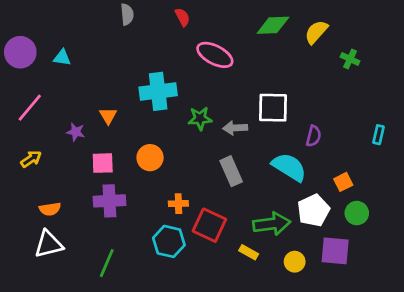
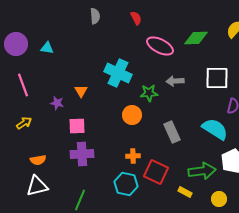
green diamond: (273, 25) -> (196, 38), moved
cyan cross: (158, 91) -> (118, 73), turned 32
pink line: (30, 108) -> (23, 85), turned -60
white square: (273, 108) -> (217, 78), moved
gray arrow: (235, 128) -> (175, 81), moved
orange circle: (150, 158) -> (132, 115), moved

